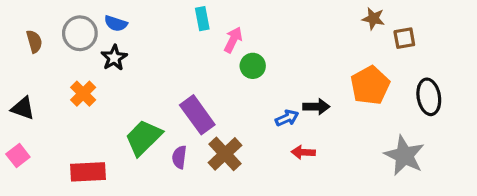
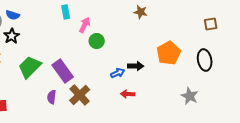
brown star: (373, 19) -> (141, 12), moved
brown square: (404, 38) -> (211, 24), moved
green trapezoid: (143, 138) -> (30, 67), moved
gray star: (404, 156) -> (190, 96), size x0.7

